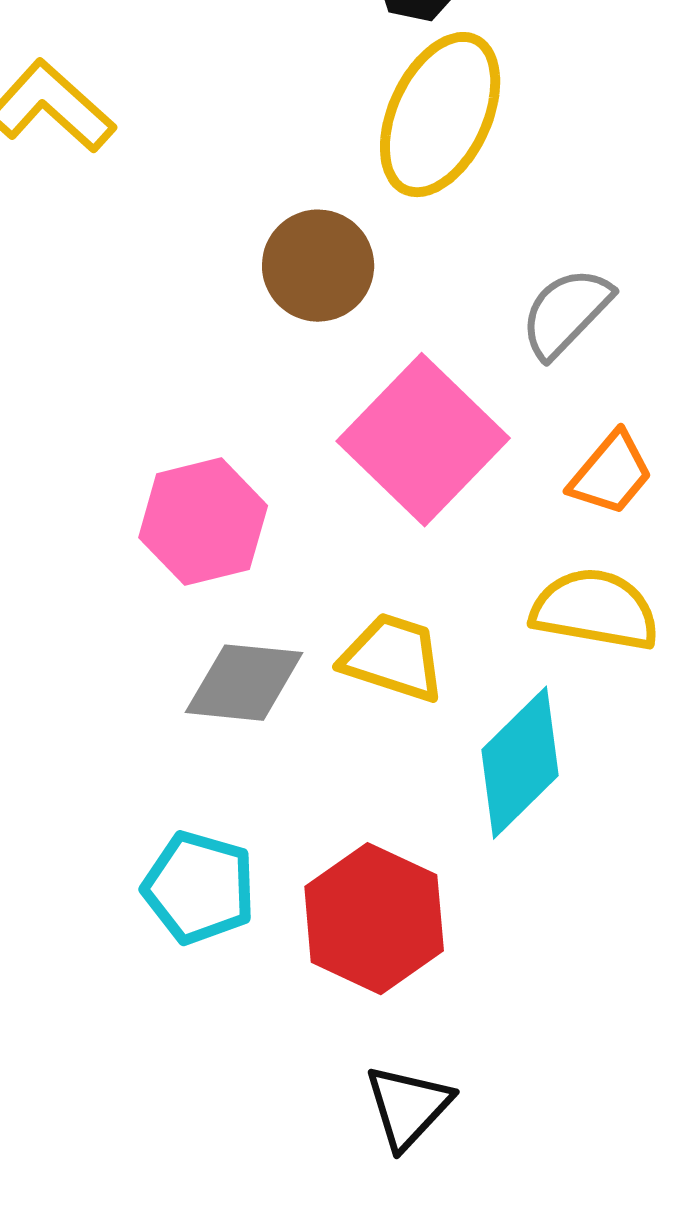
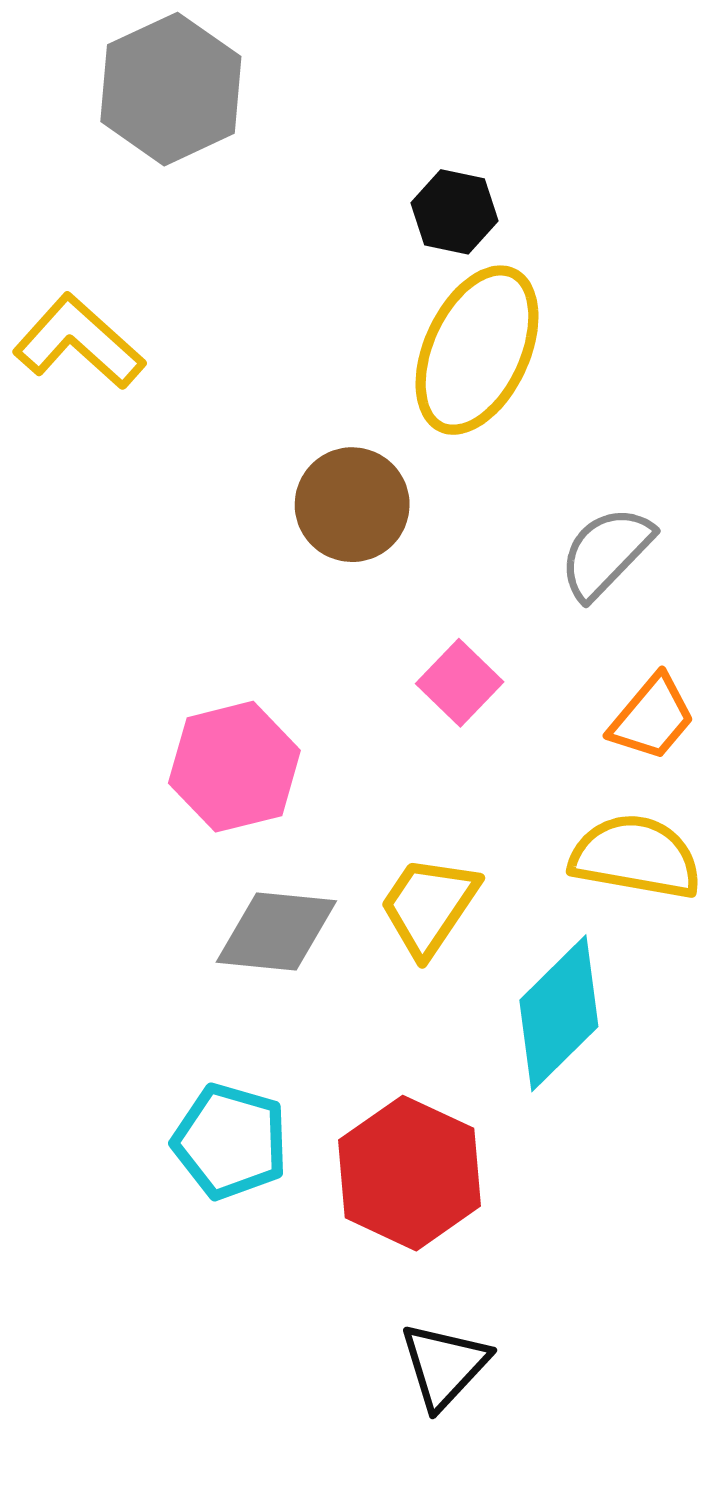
pink square: (423, 440) -> (460, 683), size x0.5
yellow trapezoid: (393, 658) -> (429, 906), turned -74

